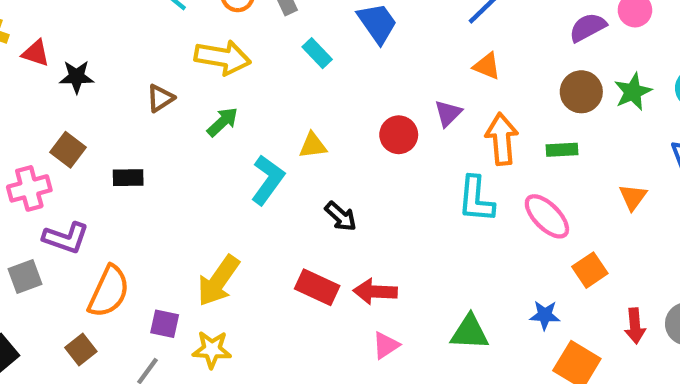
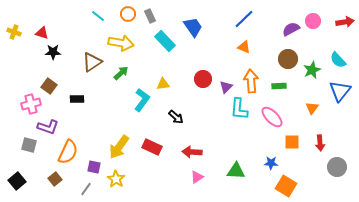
red triangle: (36, 53) -> (42, 33), moved
cyan rectangle: (317, 53) -> (165, 41), size x1.5
green star: (633, 92) -> (312, 70), moved
brown triangle: (160, 98) -> (92, 62), size x1.5
purple triangle: (448, 113) -> (226, 87), moved
orange square: (590, 270) -> (292, 142), turned 35
gray square: (25, 276) -> (29, 145), turned 35
red rectangle: (317, 287) -> (152, 147), moved
red arrow: (635, 326) -> (320, 143), moved
yellow star: (212, 350) -> (116, 179), turned 30

